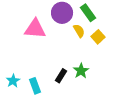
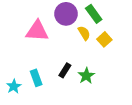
black rectangle: (61, 76) -> (65, 70), moved
cyan rectangle: (35, 86) -> (36, 78), moved

